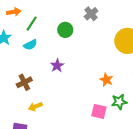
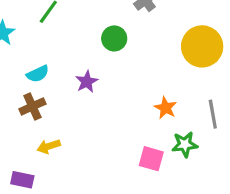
green circle: (65, 30) -> (114, 38), moved
cyan semicircle: (30, 45) -> (38, 74), moved

